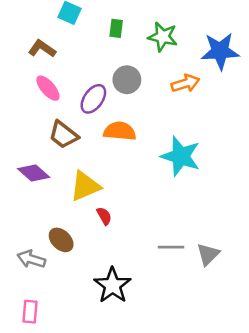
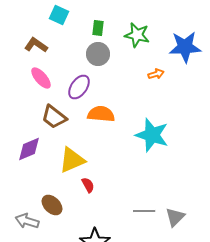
gray circle: (127, 80) -> (98, 54), moved
orange arrow: (185, 83) -> (156, 74), size x0.7
purple diamond: (34, 173) -> (29, 149), turned -64

